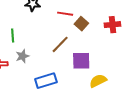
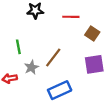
brown square: (81, 24) -> (92, 34), moved
brown line: (60, 44) -> (53, 57), moved

